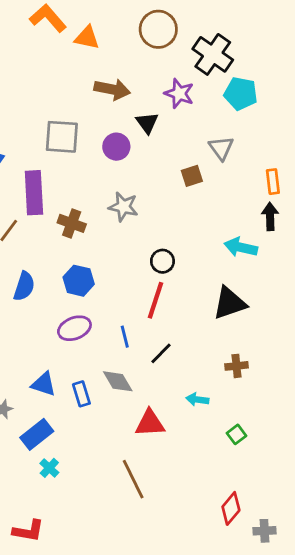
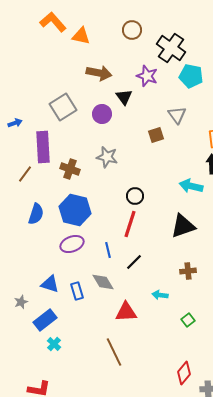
brown circle: (158, 29) -> (132, 30), size x0.7
gray square: (62, 137) -> (63, 107), turned -36
blue hexagon: (79, 281) -> (75, 210), size x1.4

